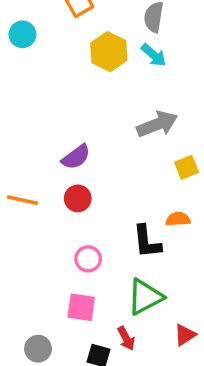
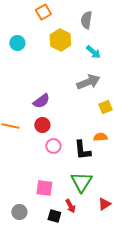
cyan circle: (22, 34) -> (17, 43), moved
cyan arrow: (154, 55) -> (93, 52), moved
pink circle: (88, 259) -> (53, 146), moved
green triangle: (145, 297) -> (81, 182), turned -30

